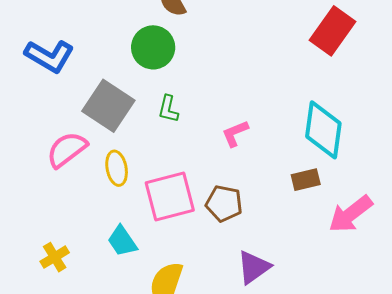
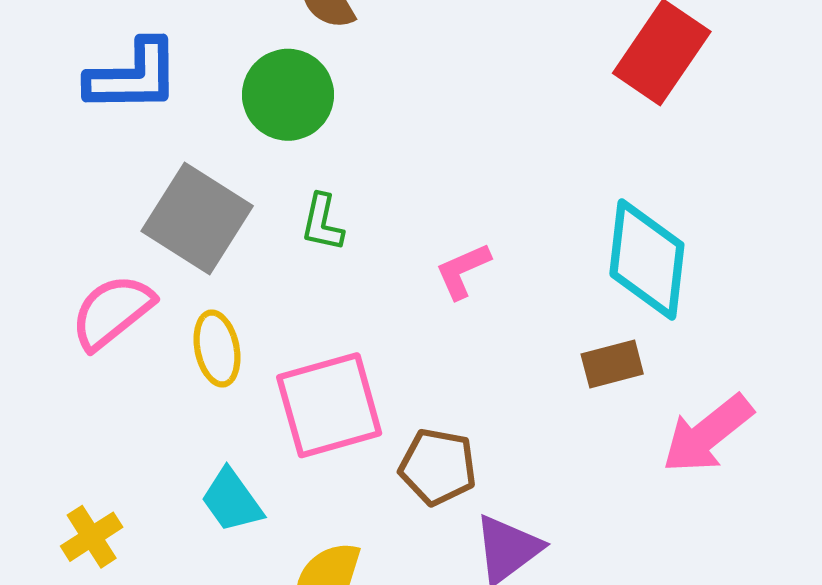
blue L-shape: (49, 56) -> (133, 76), moved, turned -30
brown pentagon: (224, 203) -> (438, 467), moved

